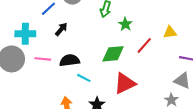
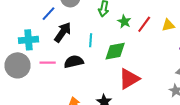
black arrow: (61, 29) -> (63, 32), size x1.5
red line: (144, 45) -> (144, 24), moved
cyan line: (84, 78) -> (91, 40), moved, turned 72

